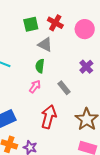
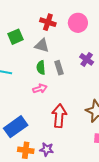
green square: (31, 24) -> (16, 37), moved
pink arrow: (35, 87) -> (40, 89), turned 48
gray rectangle: (64, 88) -> (59, 68), moved, turned 32

